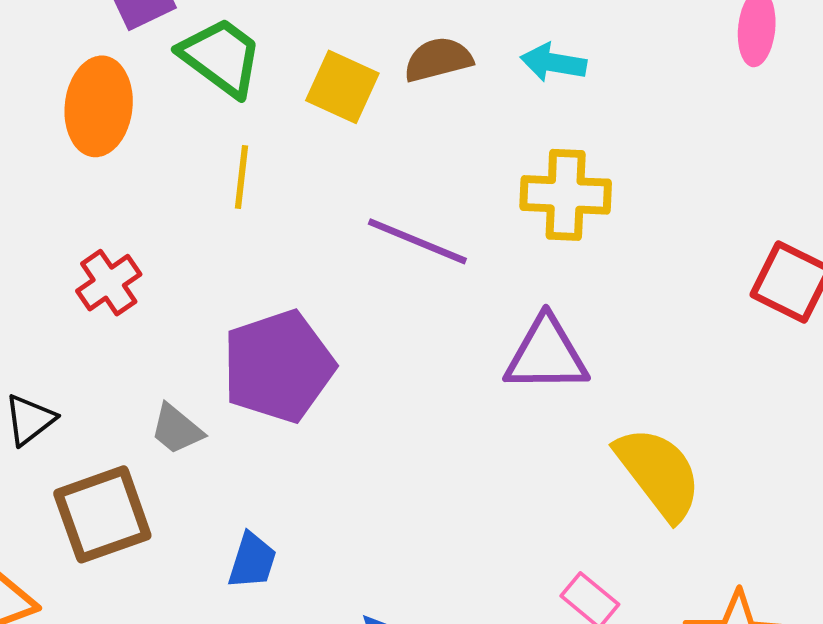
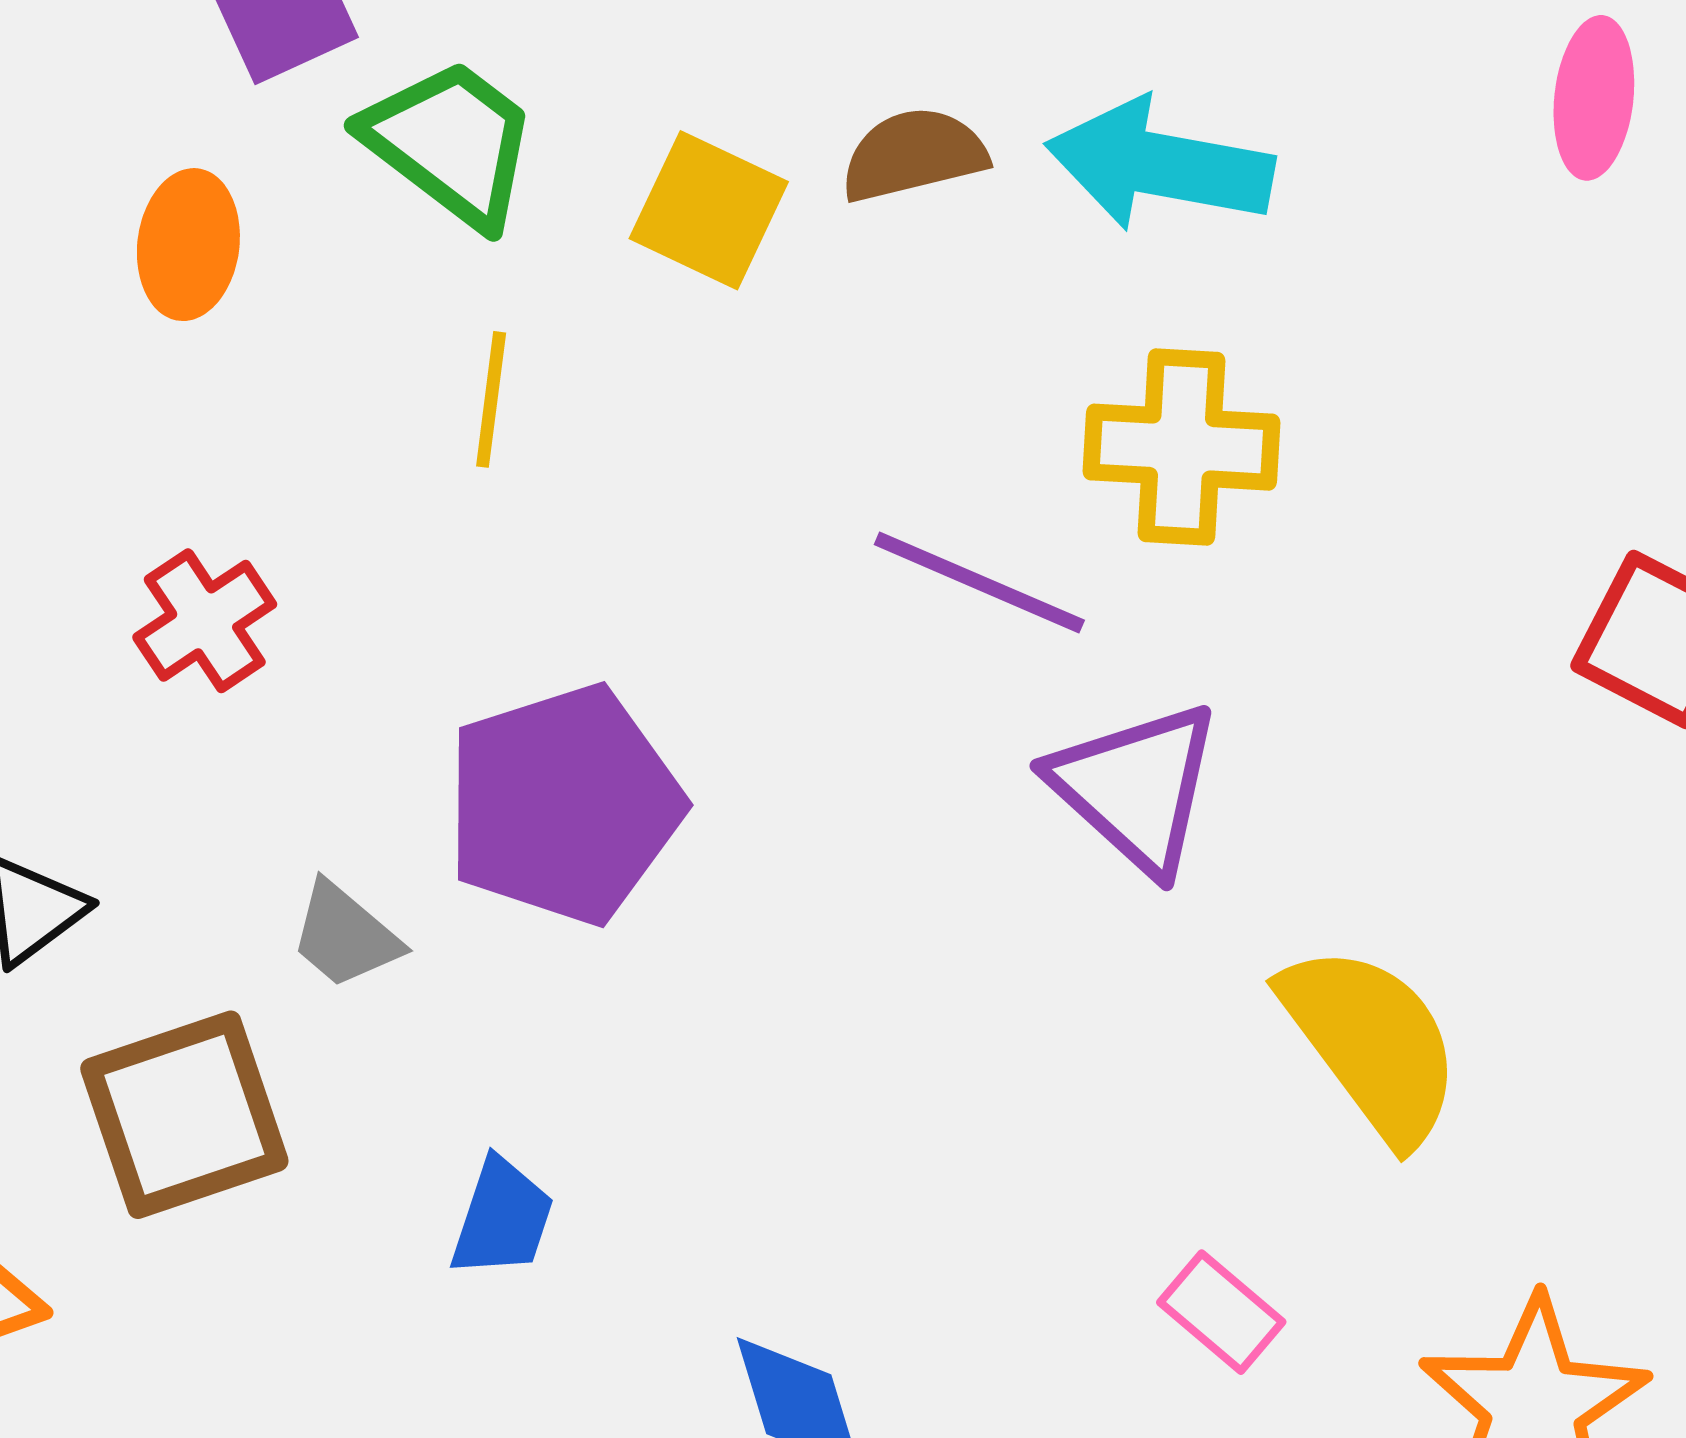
cyan arrow: (553, 63) -> (1160, 165), size x1.6
orange ellipse: (99, 106) -> (188, 245), size x0.7
purple line: (417, 241) -> (979, 582), moved
purple triangle: (546, 355) -> (1136, 787), turned 42

